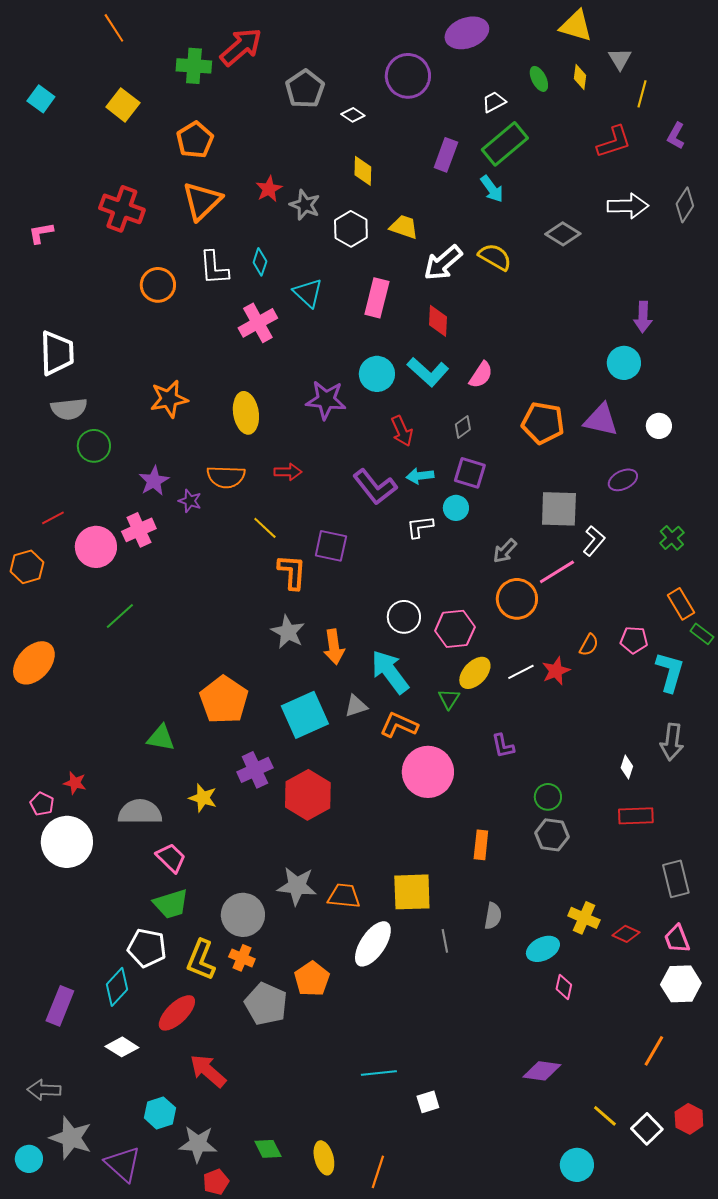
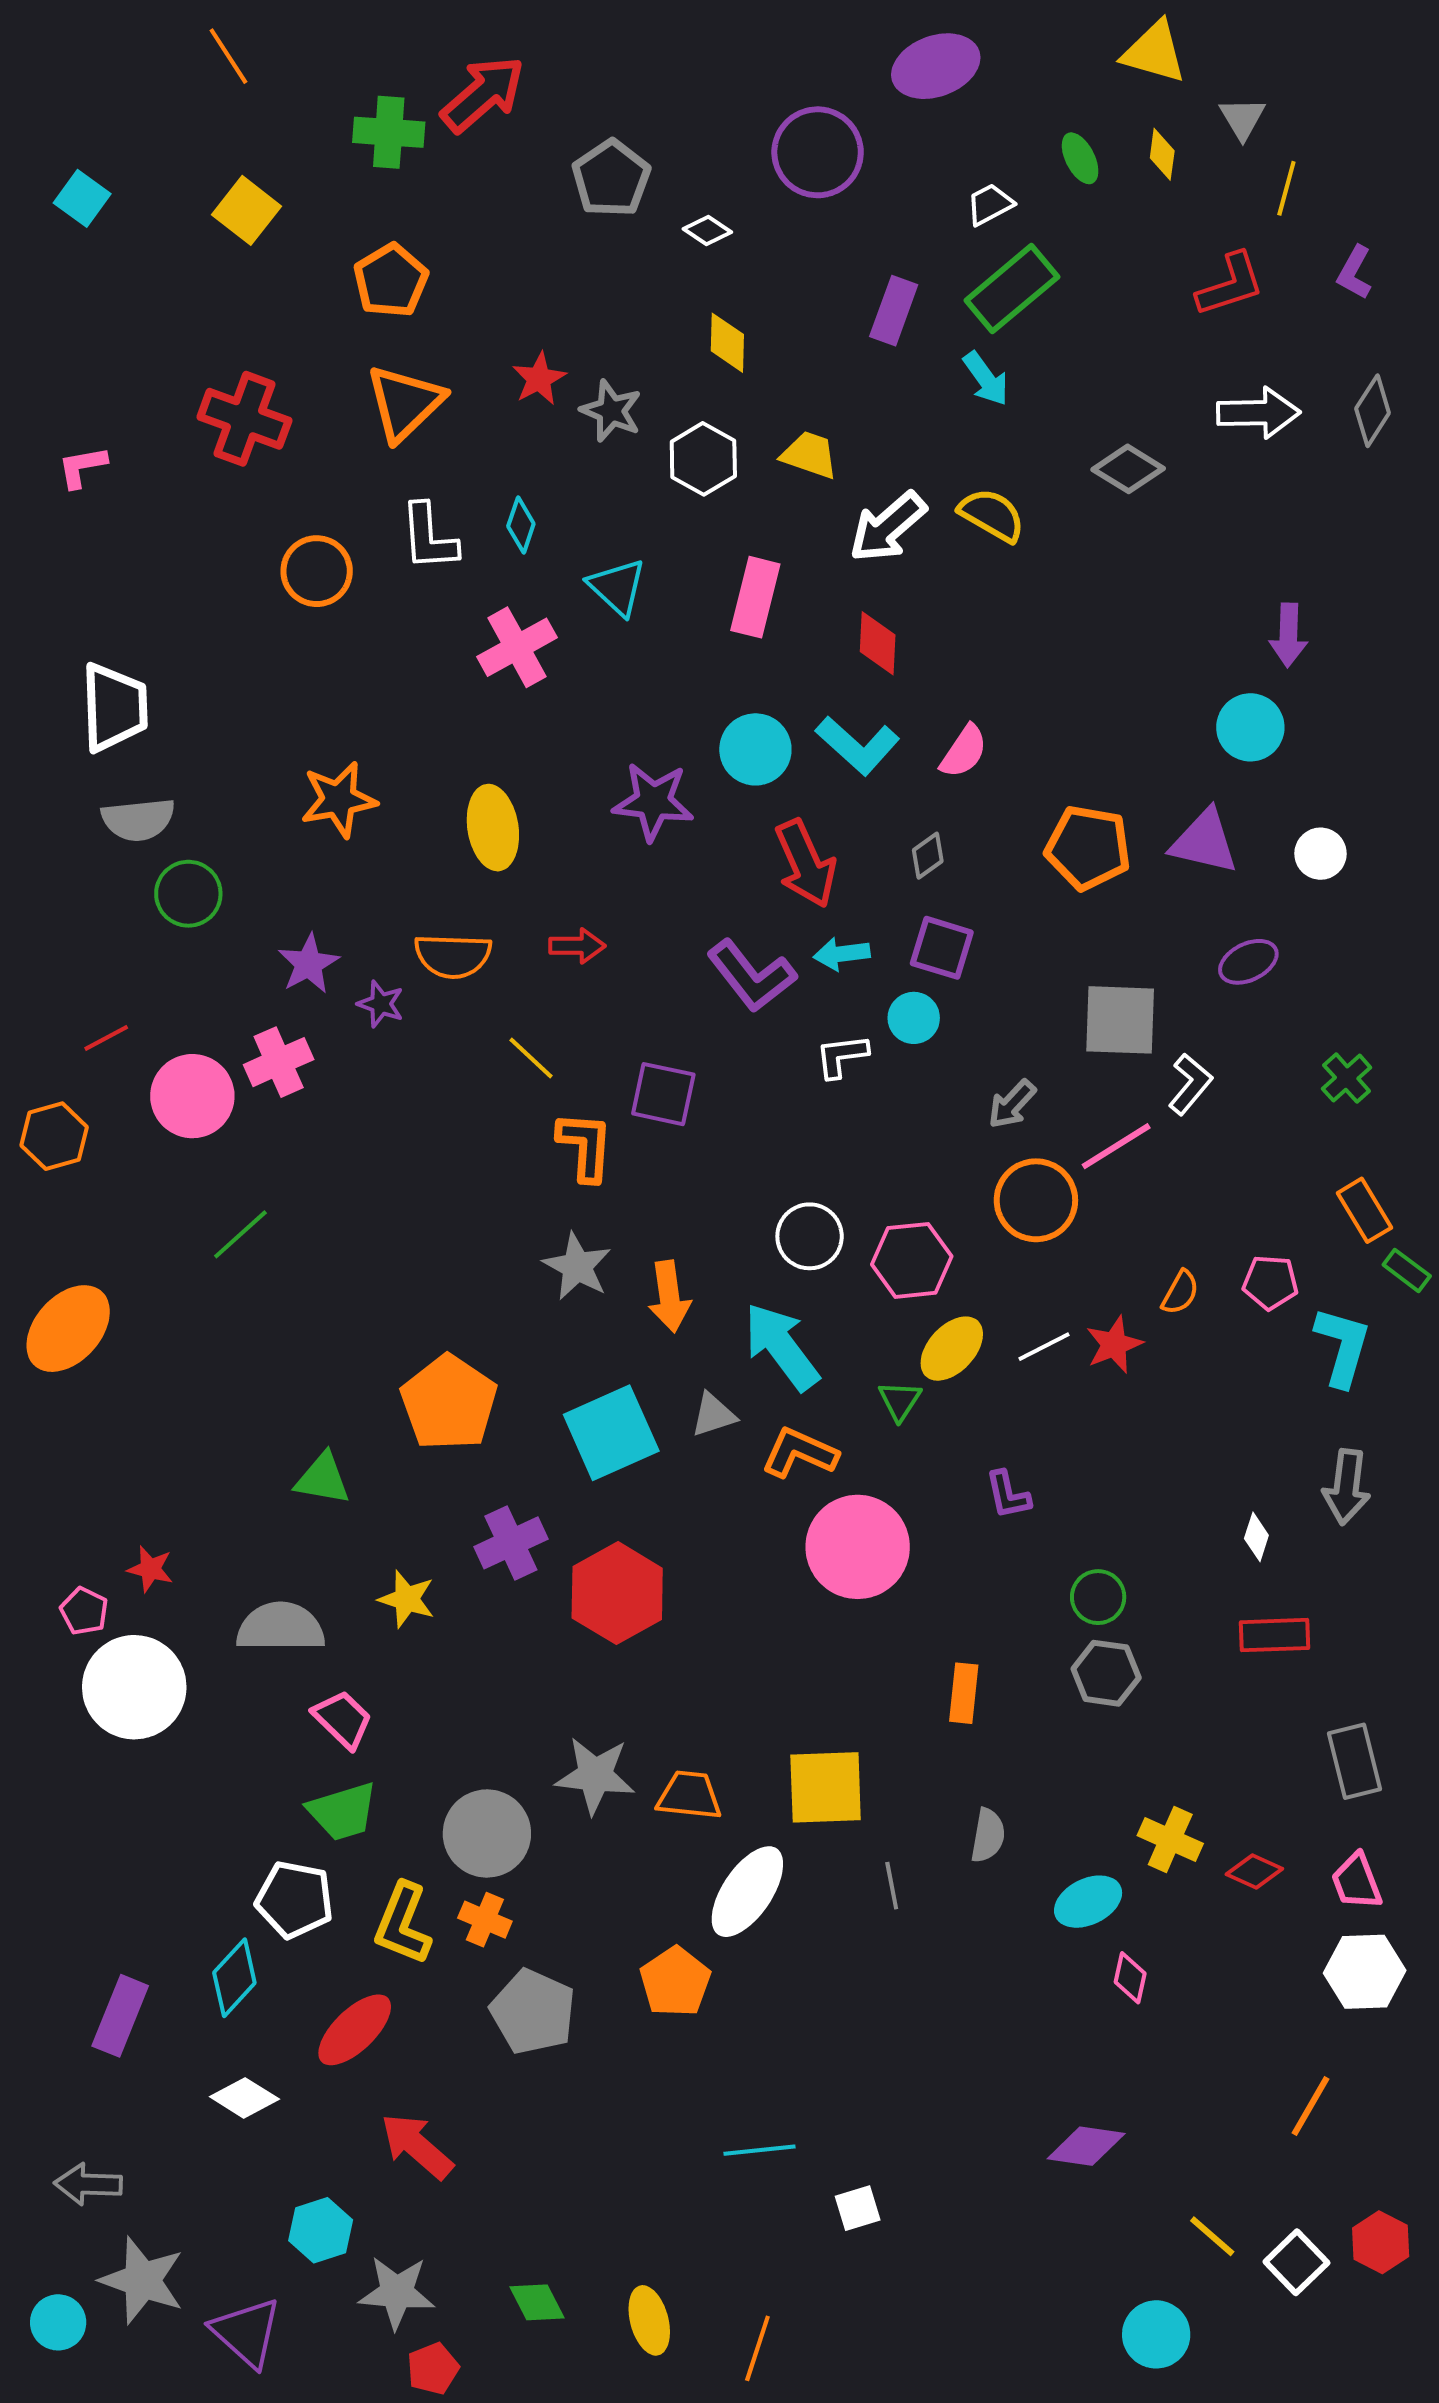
red arrow: (402, 431) -> (806, 864), size x1.4
orange pentagon: (312, 979) -> (675, 1982), moved

